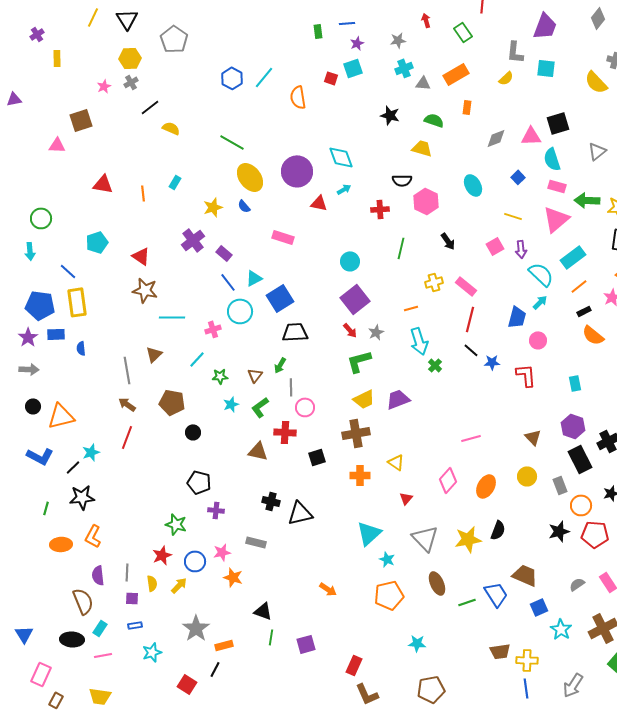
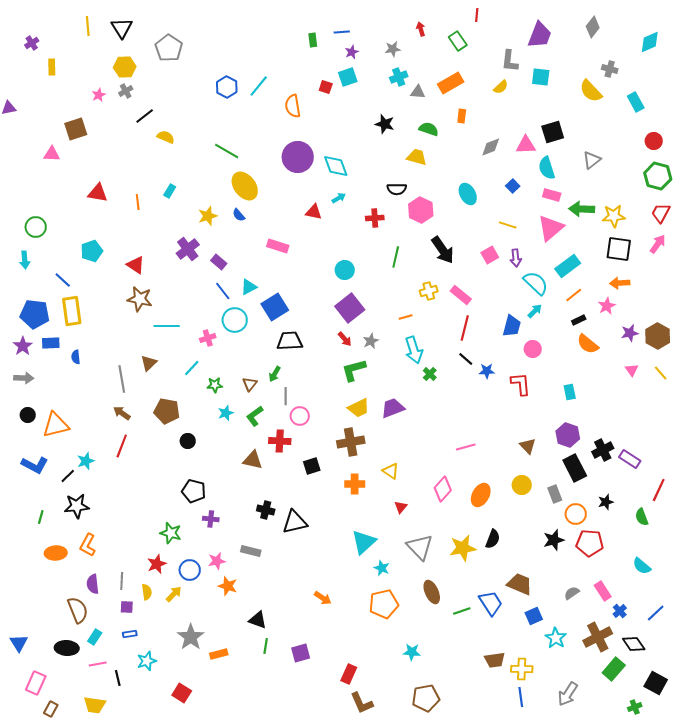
yellow line: (93, 17) -> (88, 26), turned -30
purple circle: (297, 171) -> (298, 157), moved
black arrow: (448, 241) -> (443, 250), size x1.6
black line: (215, 669) -> (118, 678), moved, turned -42

